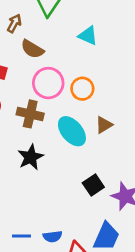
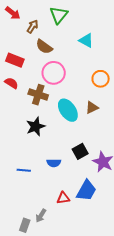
orange circle: (82, 89) -> (101, 79), moved
blue line: (21, 236) -> (24, 170), moved
blue semicircle: (52, 236) -> (54, 163), moved

